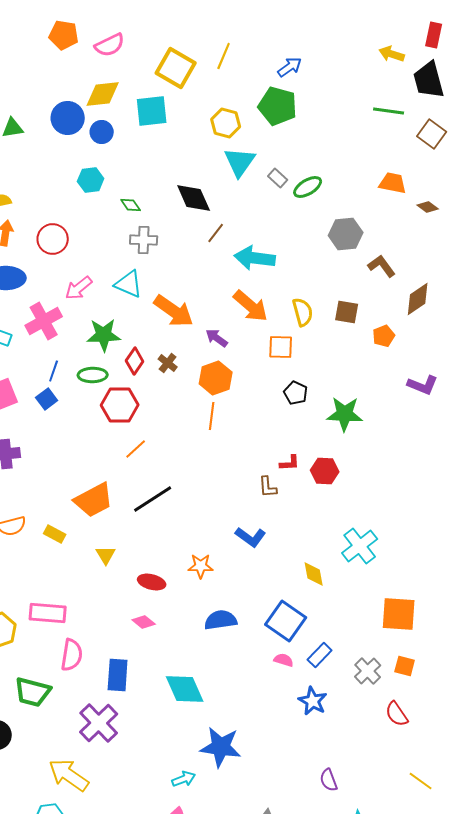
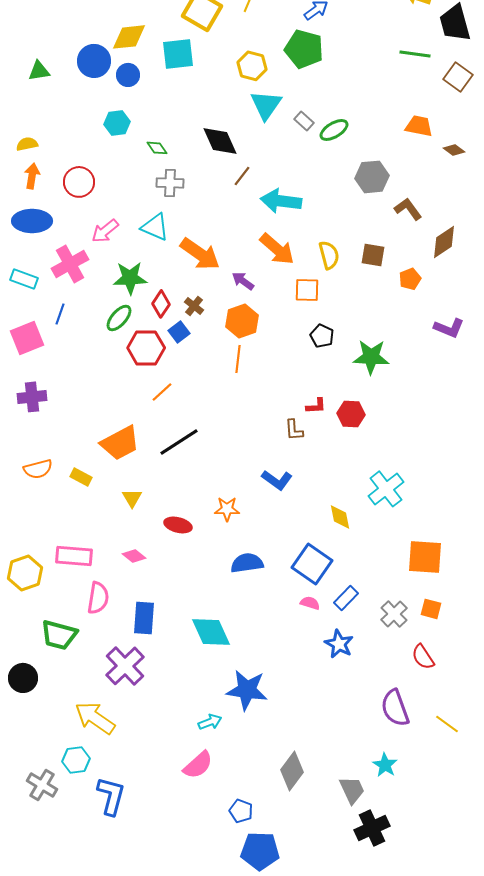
blue line: (54, 371) -> (60, 314), moved
green ellipse: (93, 375) -> (119, 318), turned -48
blue square: (47, 399) -> (179, 332), moved
pink diamond: (144, 622) -> (134, 556), moved
purple semicircle: (329, 780) -> (395, 708), moved, size x1.6

